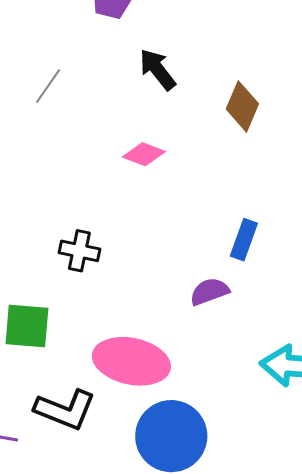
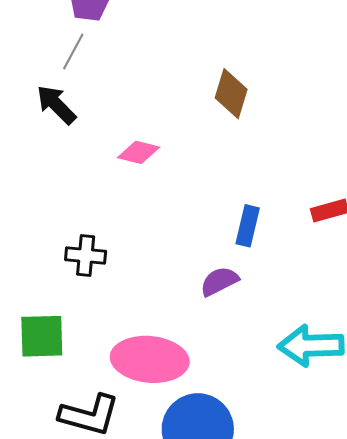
black arrow: (157, 69) -> (56, 105), moved
gray line: (48, 86) -> (73, 51), moved

